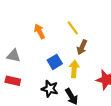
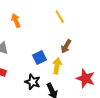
yellow line: (73, 28) -> (60, 17), moved
orange arrow: (40, 31) -> (16, 21), moved

